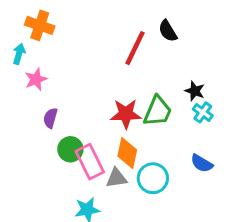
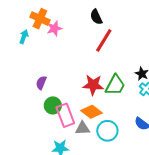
black semicircle: (168, 31) -> (96, 17), moved
pink star: (36, 79) -> (54, 28), moved
orange diamond: (127, 153) -> (92, 112), turned -70

